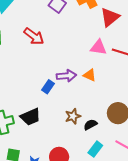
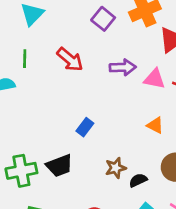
orange triangle: (90, 75) -> (155, 125), moved
purple arrow: (66, 76) -> (123, 67), moved

